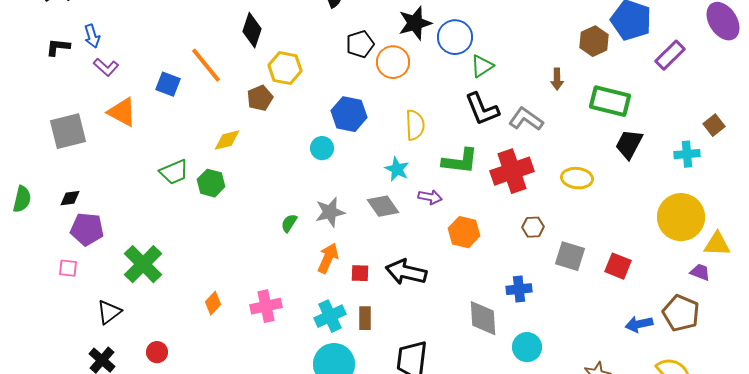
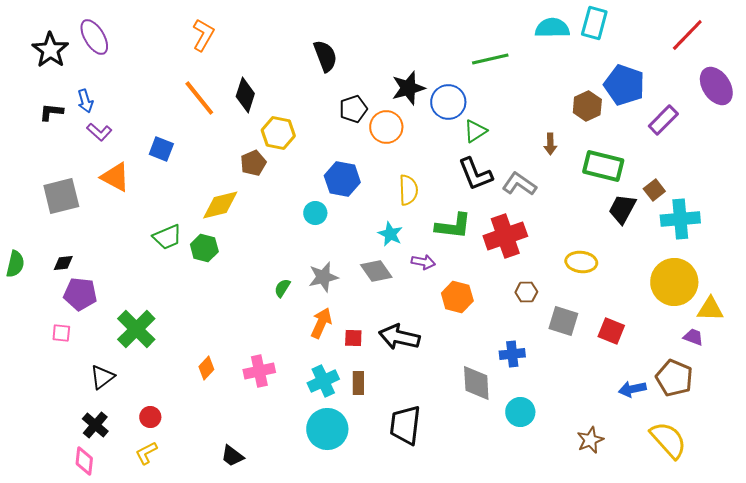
orange line: (206, 65) -> (199, 98), moved
brown square: (714, 125) -> (654, 190), moved
yellow diamond: (227, 140) -> (220, 205), size x1.4
cyan cross: (687, 154) -> (680, 219), size x1.5
yellow ellipse: (577, 178) -> (581, 262), moved

